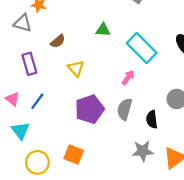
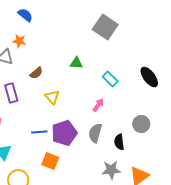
cyan rectangle: (142, 48) -> (110, 79), size x0.6
blue line: (37, 101) -> (39, 132), moved, turned 49
orange square: (74, 154) -> (50, 161), moved

